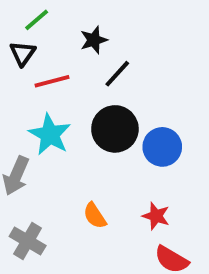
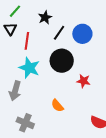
red line: (52, 81) -> (27, 41), turned -60
blue circle: (162, 147) -> (82, 34), moved
red star: (156, 216) -> (83, 81), moved

